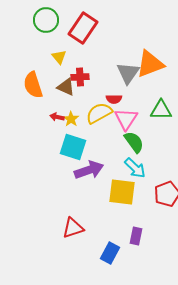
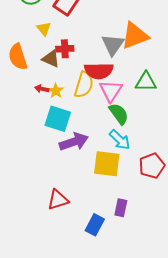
red semicircle: (114, 99) -> (99, 71), size x1.8
yellow semicircle: (99, 113) -> (84, 85), turned 136

